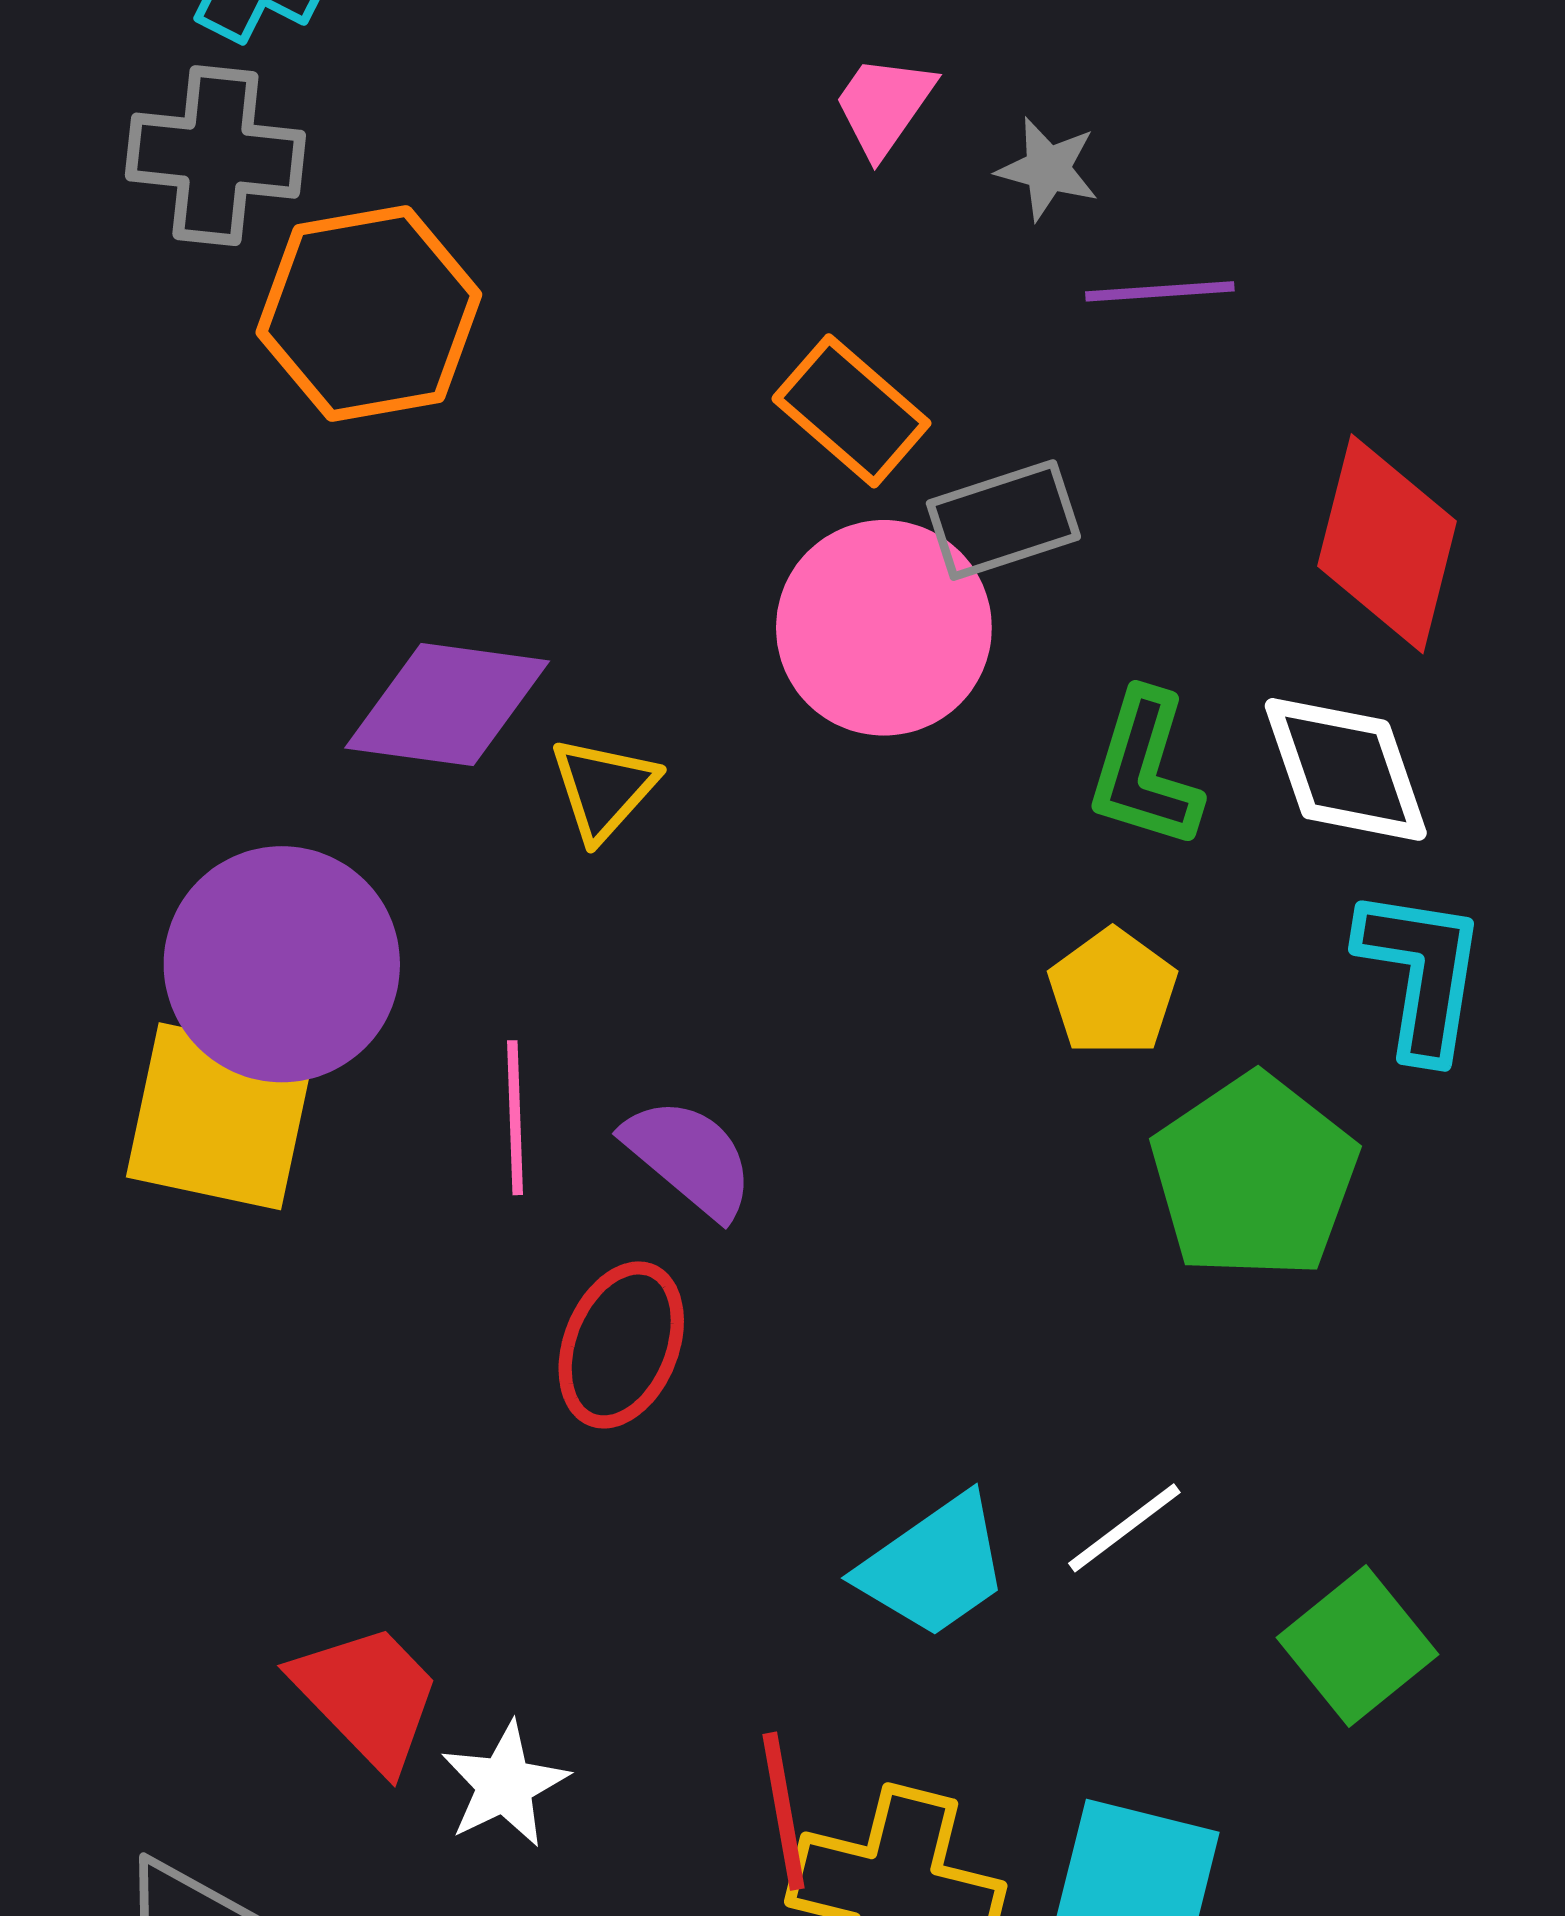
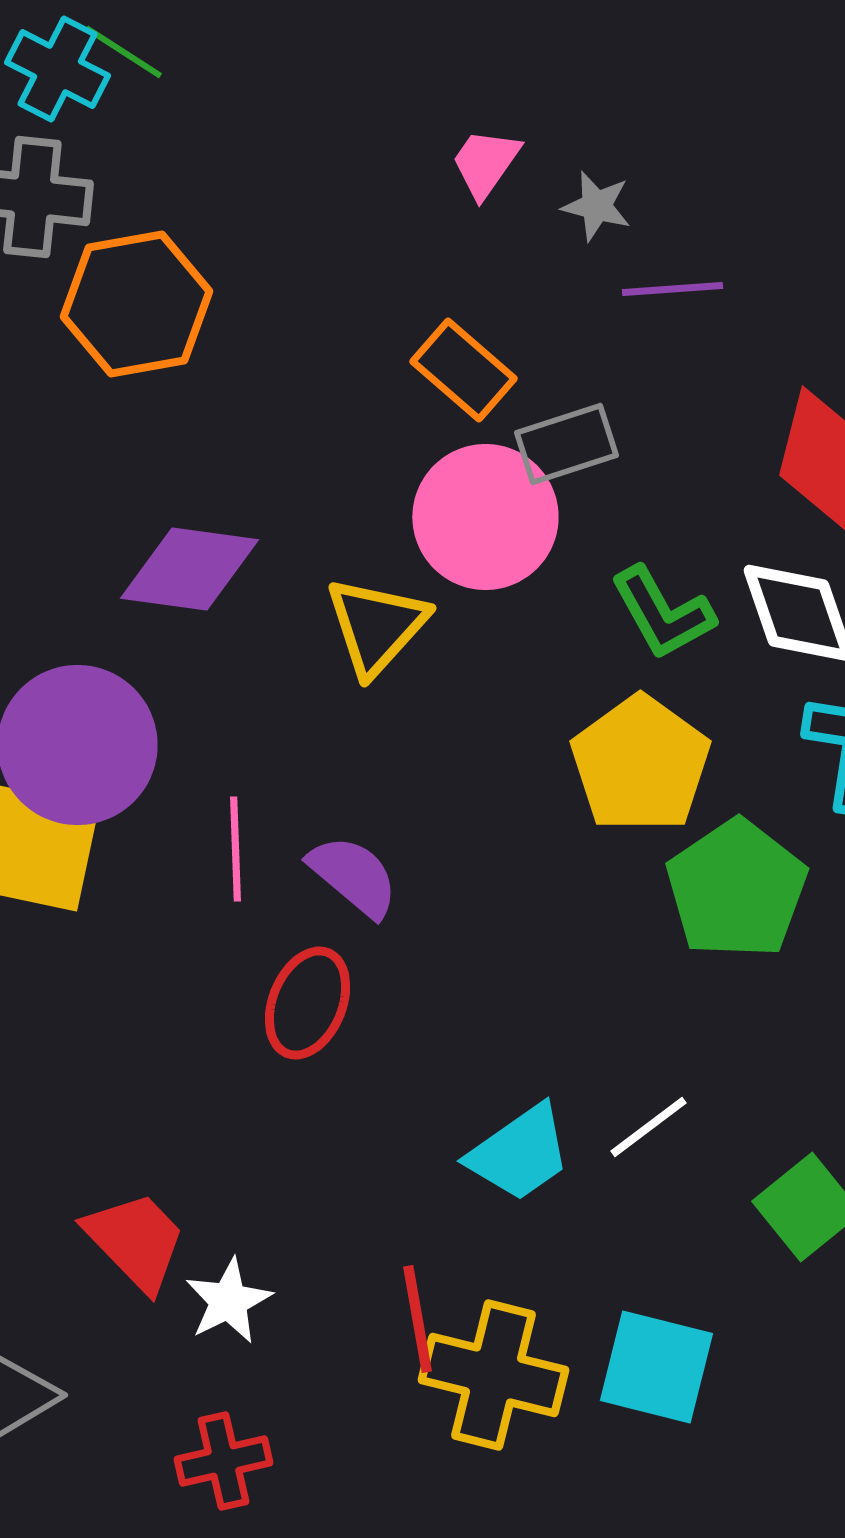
green L-shape: (1145, 769) -> (662, 613), turned -46
yellow triangle: (604, 789) -> (376, 626), moved, size x1.4
yellow pentagon: (1113, 992) -> (640, 764), size x1.6

